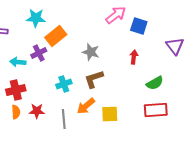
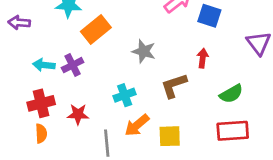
purple cross: (39, 53) -> (73, 65), moved
brown L-shape: (94, 79) -> (174, 86), moved
cyan cross: (64, 84) -> (125, 95), moved
red star: (37, 111) -> (78, 114), moved

